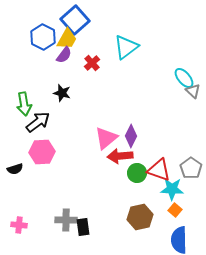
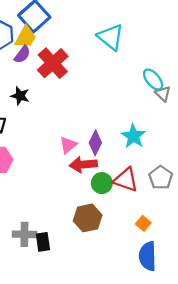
cyan triangle: (126, 47) -> (111, 37), moved, turned -44
red cross: (92, 63) -> (53, 63), size x1.8
pink triangle: (106, 138) -> (68, 145), size x0.7
cyan star: (172, 189) -> (133, 136), moved, turned 30
brown hexagon: (140, 217) -> (88, 218), moved

